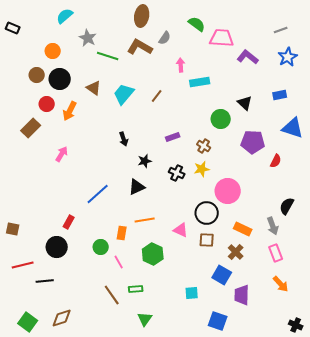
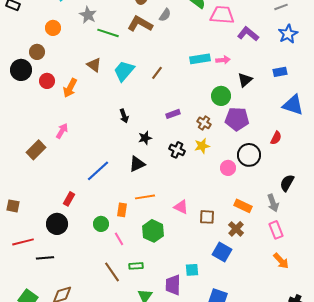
pink arrow: (181, 65) -> (223, 60), moved, turned 88
black circle: (60, 79) -> (21, 70), moved
black triangle: (245, 103) -> (245, 80), turned 35
brown rectangle: (31, 128) -> (36, 150), moved
purple pentagon: (253, 142) -> (237, 119), moved
pink circle: (228, 191) -> (228, 168), size x0.6
black circle: (207, 213) -> (249, 155), moved
purple trapezoid: (242, 295) -> (173, 285), moved

